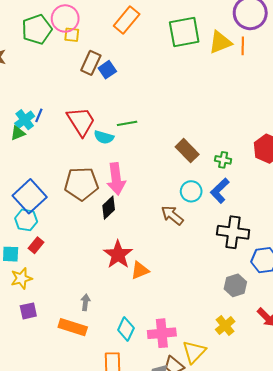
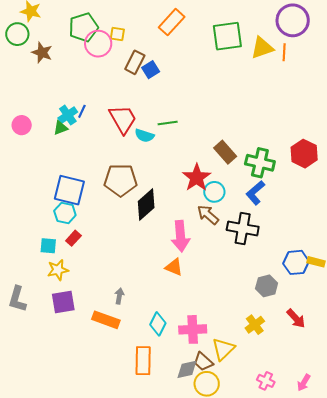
pink circle: (65, 18) -> (98, 44), moved
green cross: (223, 160) -> (260, 163), size x1.8
pink arrow: (116, 179) -> (180, 236), moved
cyan circle: (191, 191) -> (214, 192), moved
blue square: (30, 196) -> (69, 190), turned -36
black diamond: (109, 208) -> (146, 205), size x1.4
black cross: (233, 232) -> (243, 228), moved
red star: (118, 255) -> (197, 178), moved
orange triangle: (140, 270) -> (174, 267), turned 42
purple square: (28, 311) -> (63, 302), size x1.4

